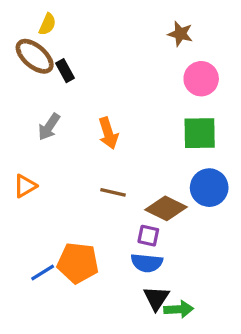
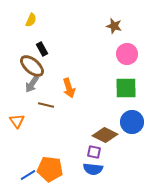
brown ellipse: (35, 56) -> (32, 66), moved
orange triangle: (25, 186) -> (17, 121), turned -35
brown line: (113, 192) -> (46, 105), moved

